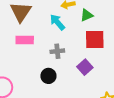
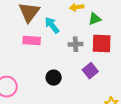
cyan arrow: (57, 22) -> (52, 25), moved
gray cross: (57, 51) -> (75, 44), moved

